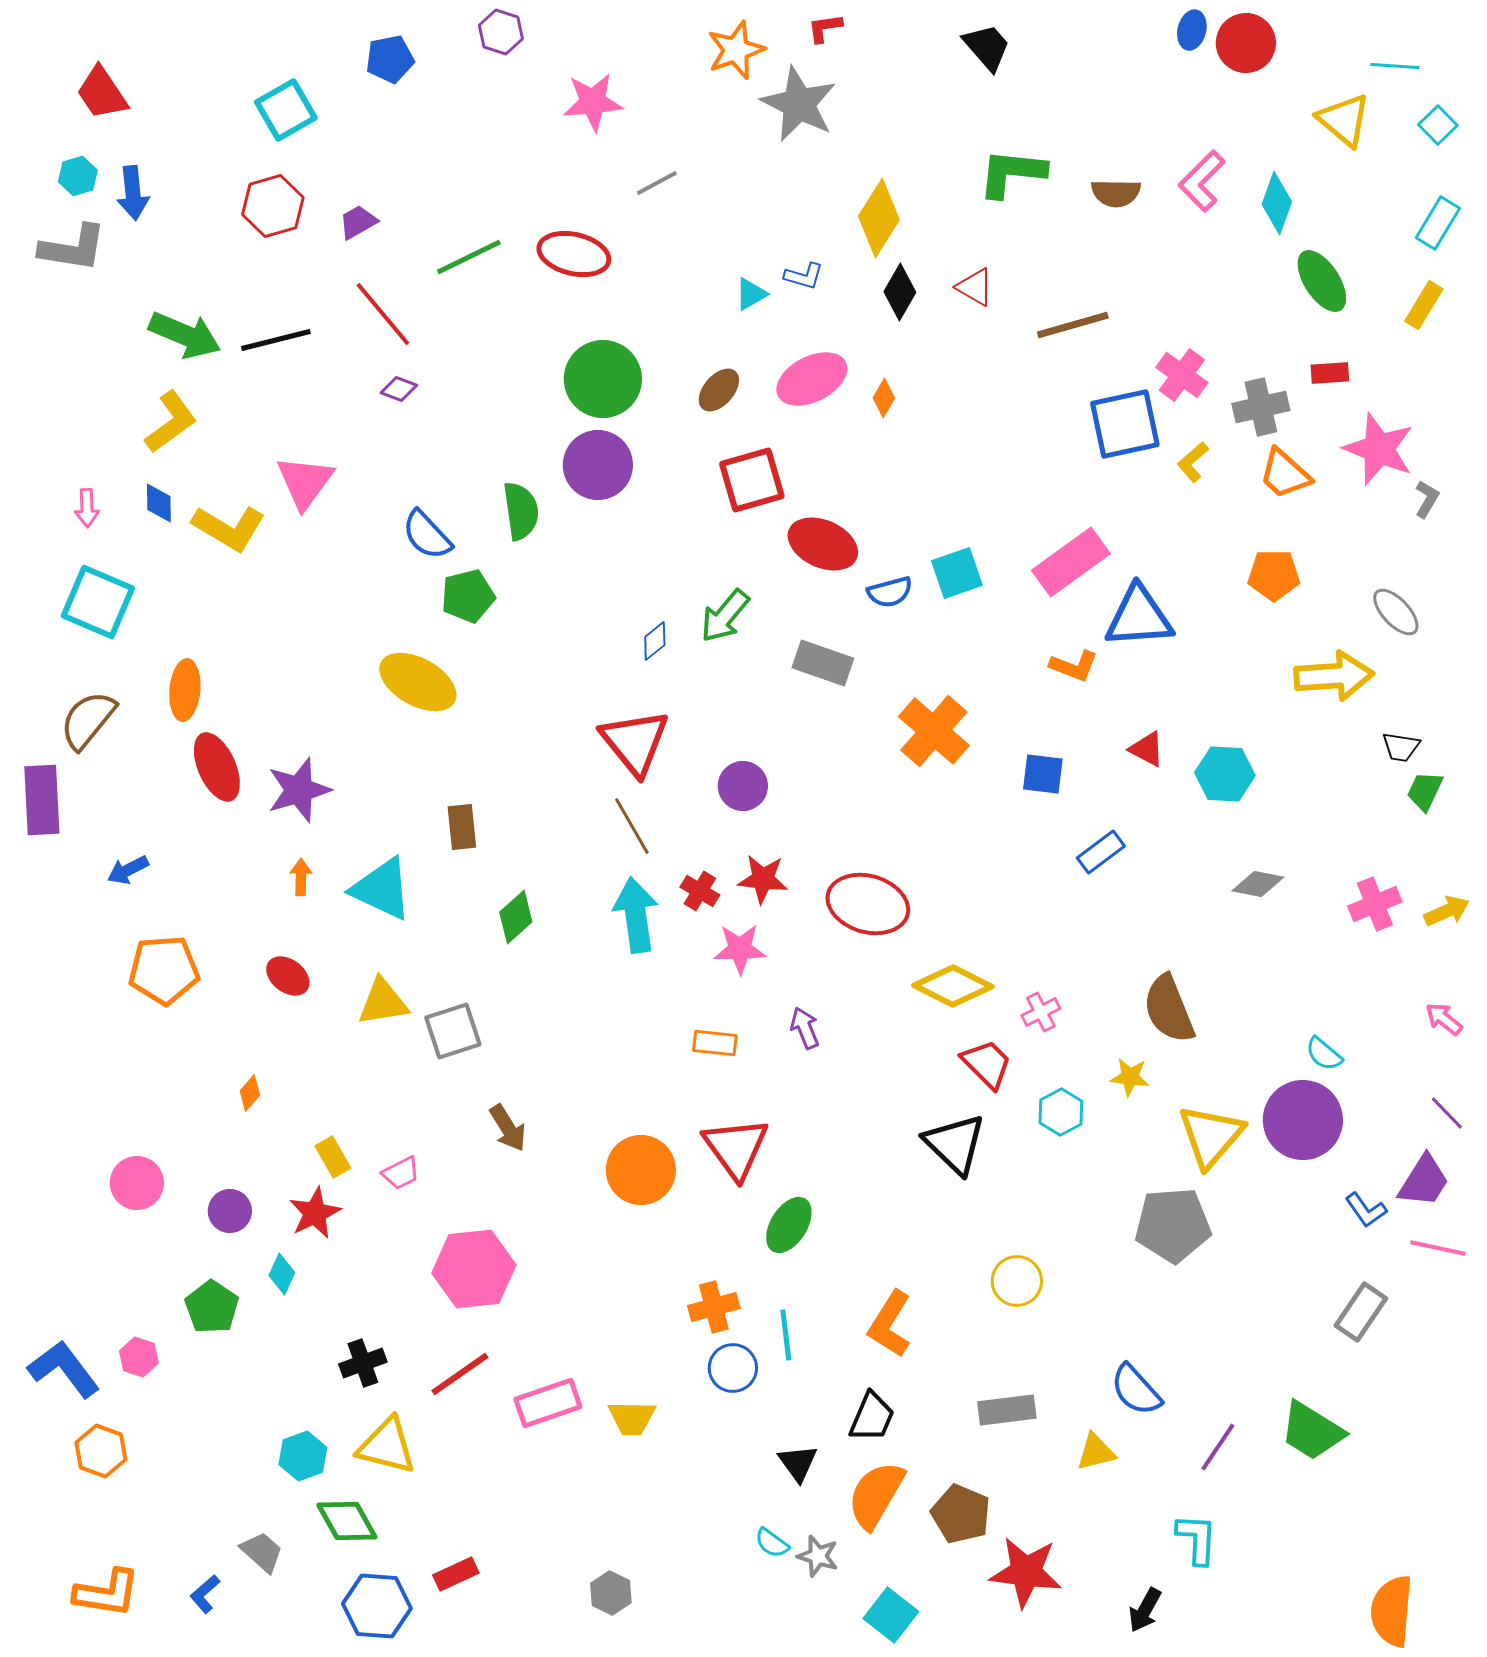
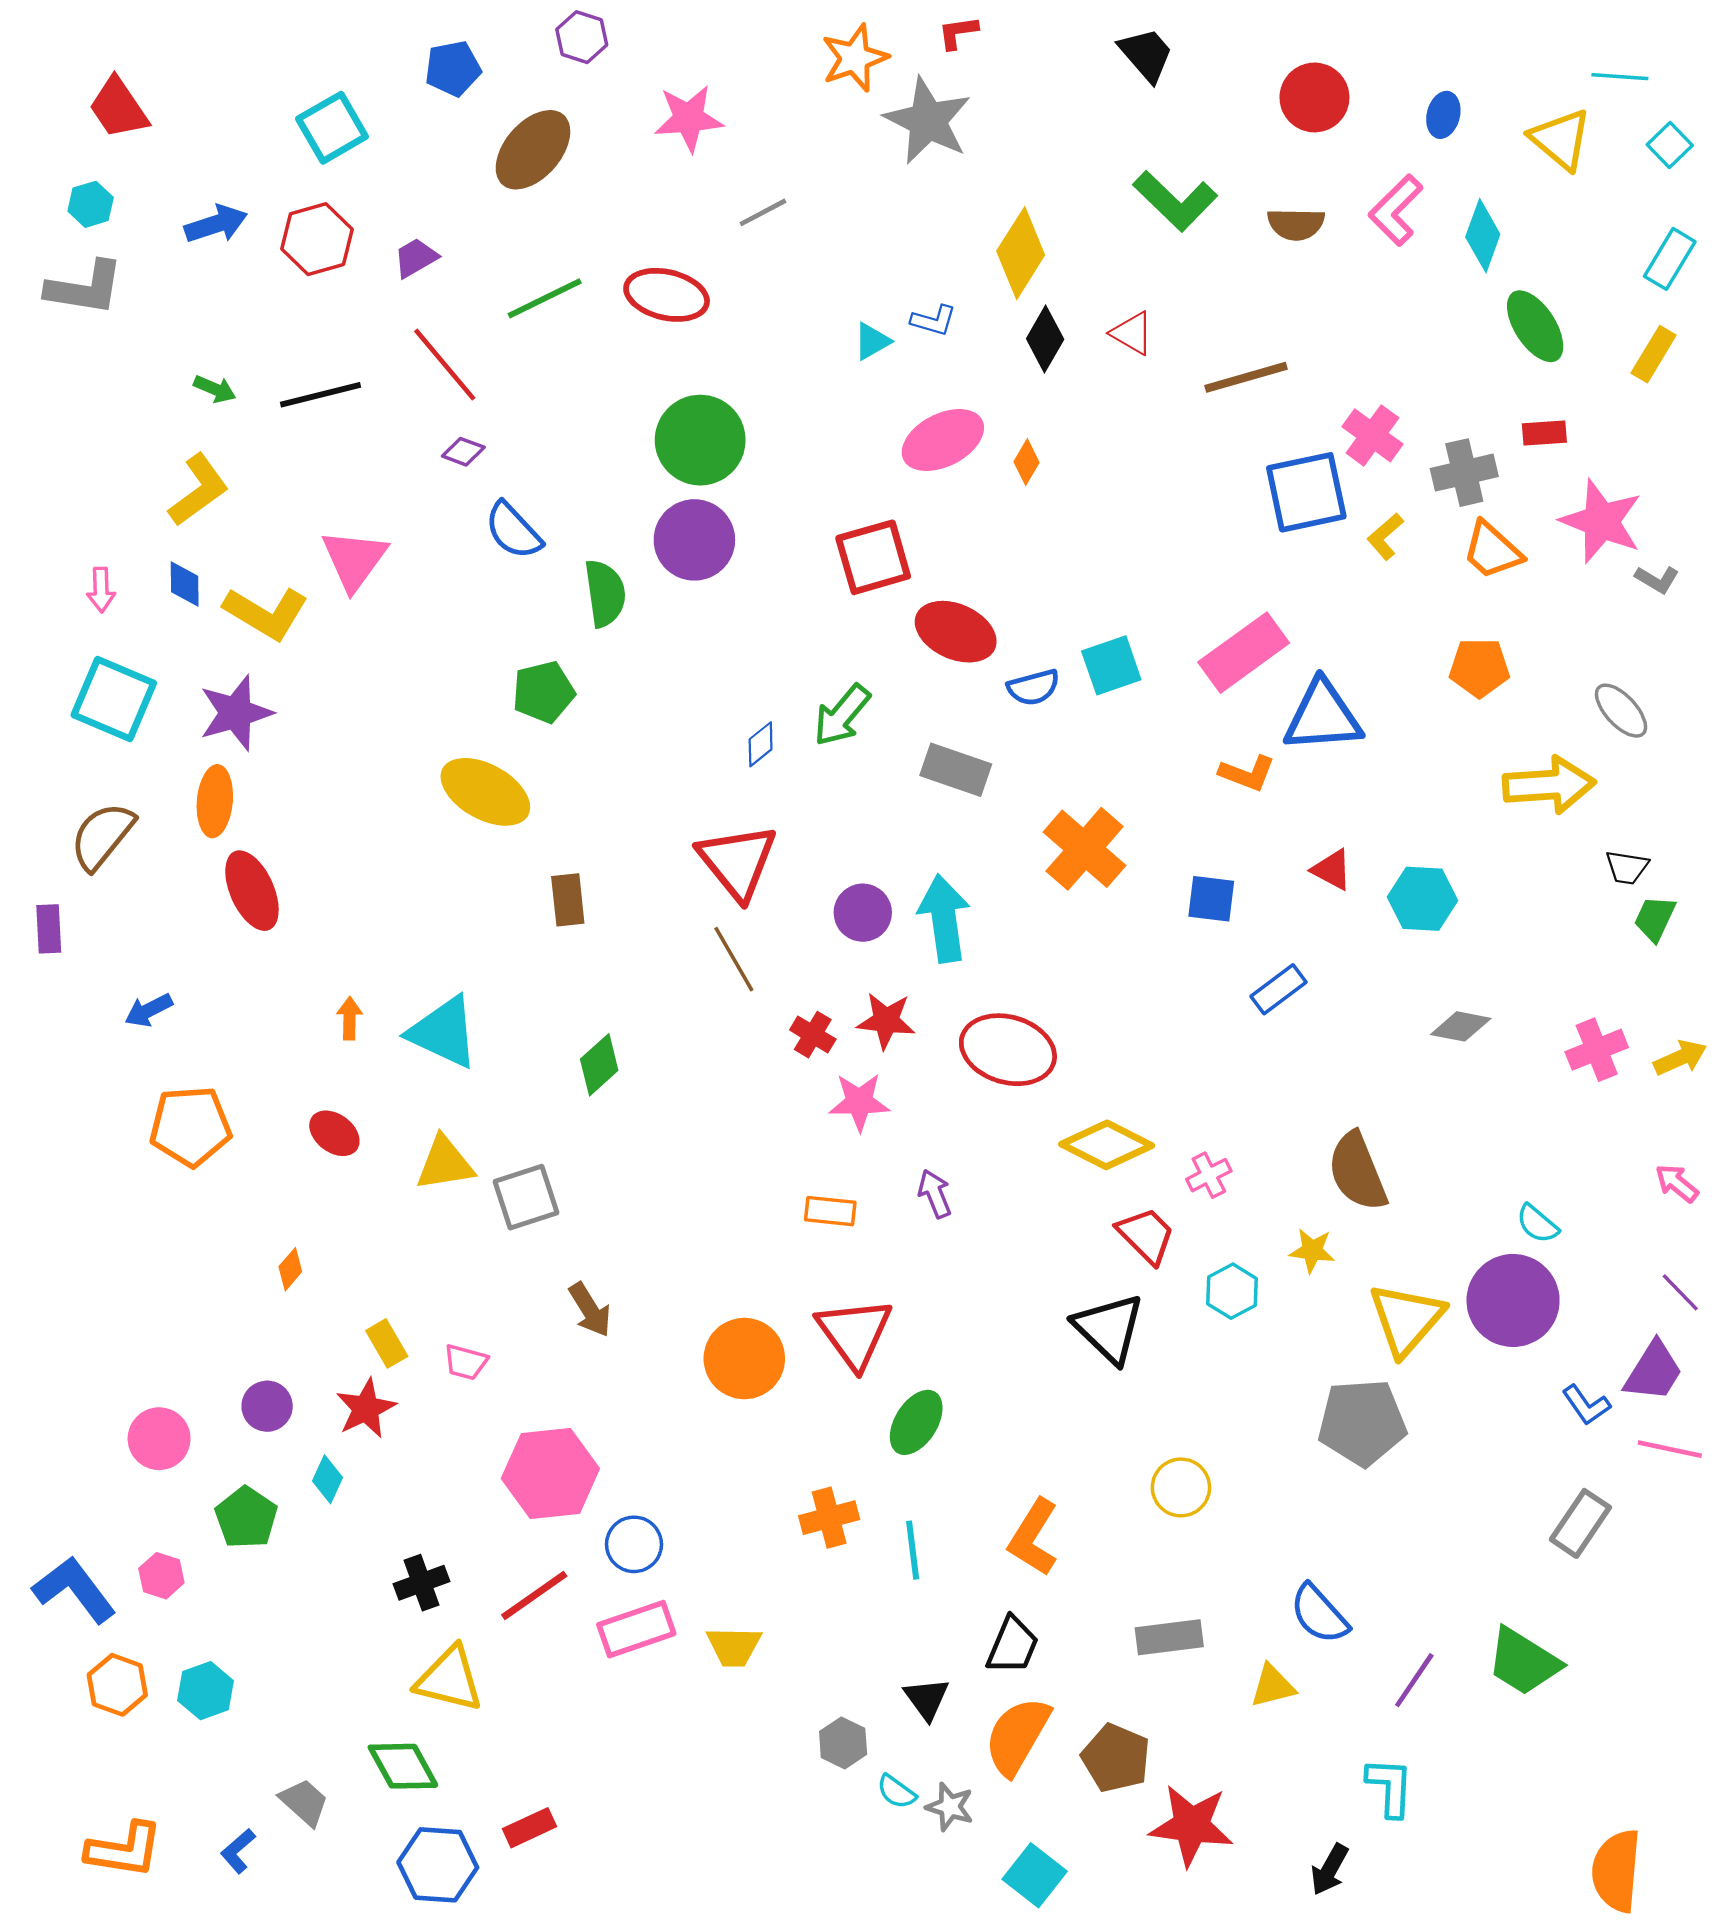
blue ellipse: (1192, 30) -> (1443, 115), moved
red circle: (1246, 43) -> (1314, 97), moved
green L-shape: (1012, 173) -> (1175, 201), turned -142
blue arrow: (133, 193) -> (216, 224), moved, turned -102
green arrow: (185, 335) -> (215, 389), size x0.5
brown ellipse: (719, 390) -> (533, 150), moved, size x1.6
gray L-shape: (1427, 499) -> (1657, 579), turned 90
blue semicircle: (427, 535) -> (513, 531), moved
purple star: (299, 790) -> (236, 713), moved
purple rectangle: (42, 800) -> (49, 929), size x0.6
brown rectangle: (462, 827) -> (568, 900), moved
cyan arrow: (636, 915) -> (944, 918), moved
pink trapezoid: (401, 1173) -> (466, 1362), turned 42
pink circle: (137, 1183) -> (159, 1439), moved
blue circle: (733, 1368) -> (634, 1544), moved
cyan hexagon: (303, 1456) -> (206, 1691), moved
gray hexagon: (611, 1593) -> (843, 1743), moved

